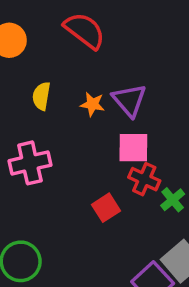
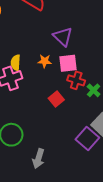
yellow semicircle: (41, 96) -> (16, 63), moved
orange star: (92, 104) -> (45, 61), moved

